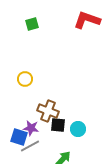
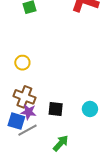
brown cross: (48, 111) -> (24, 97), moved
cyan circle: (78, 129) -> (90, 109), moved

